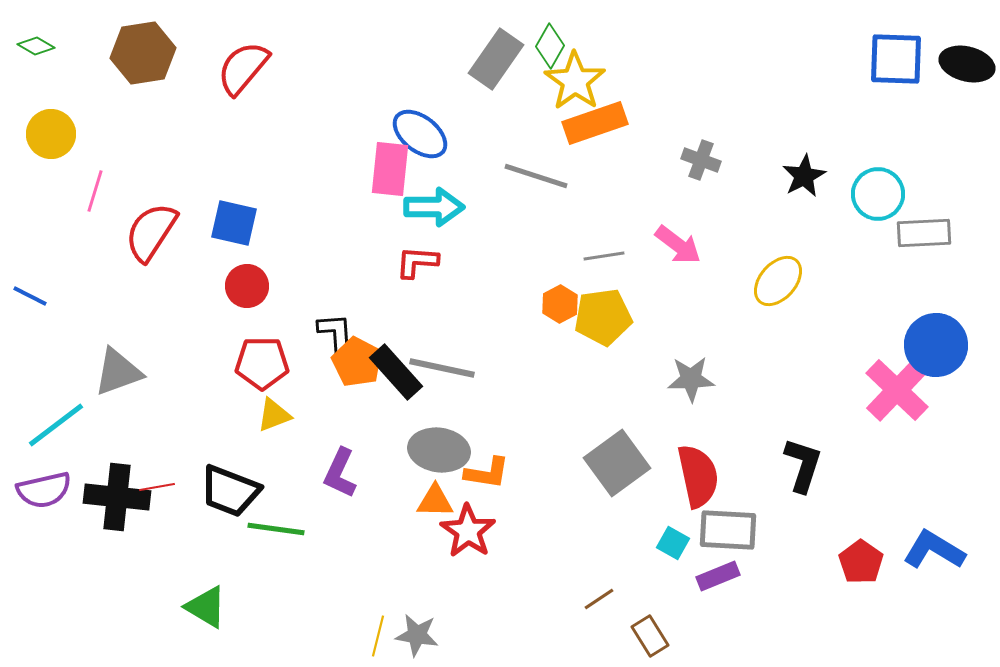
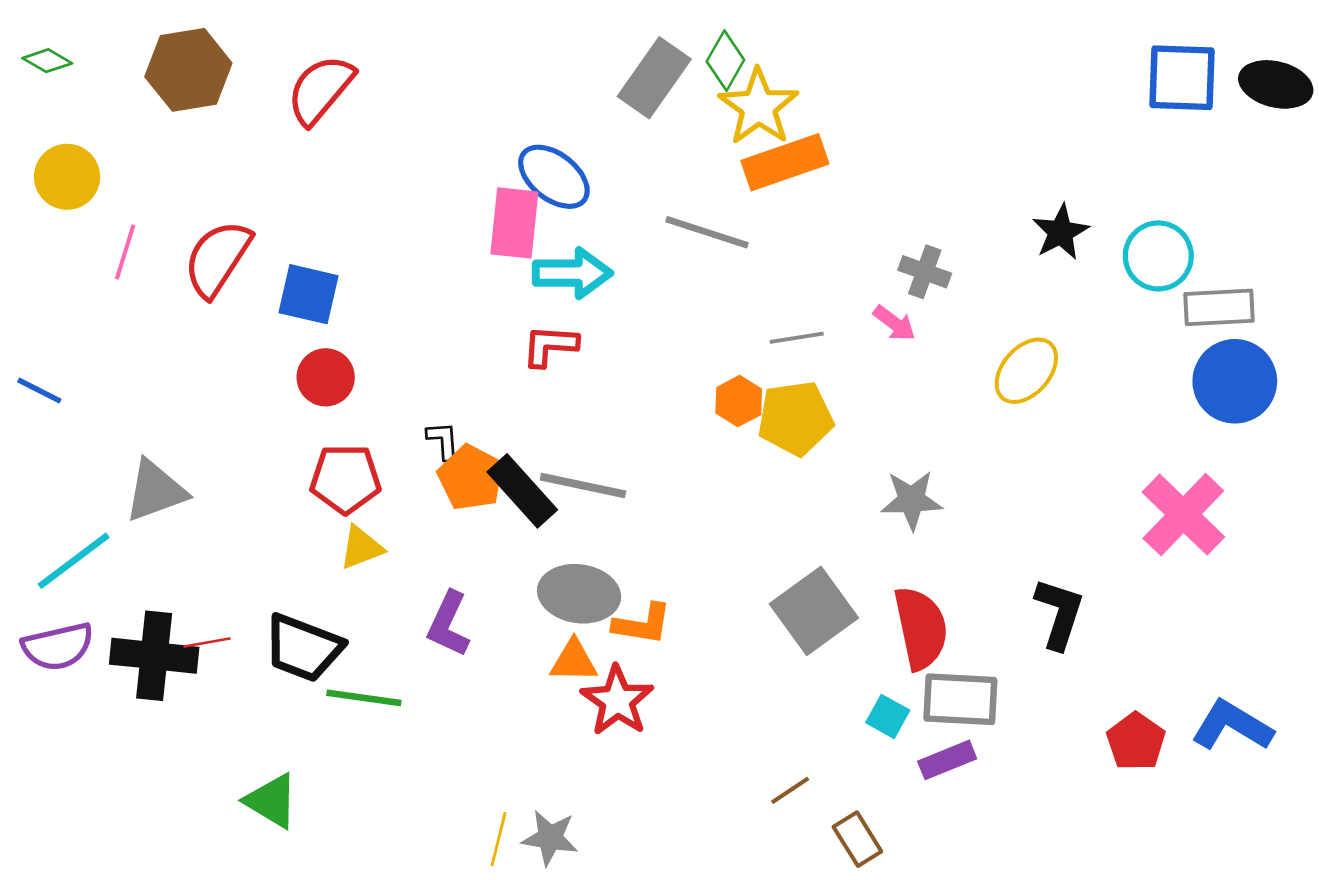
gray cross: (701, 160) -> (925, 272), moved
red semicircle: (151, 232) -> (217, 259), moved
pink arrow: (678, 245) -> (894, 323), size x0.7
black L-shape: (336, 334) -> (443, 441), size x0.7
blue circle: (936, 345) -> (1235, 381), moved

